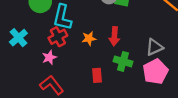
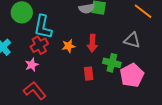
gray triangle: (154, 47) -> (132, 40), moved, turned 42
green cross: (123, 61) -> (112, 63), moved
red rectangle: (97, 75) -> (89, 74), moved

